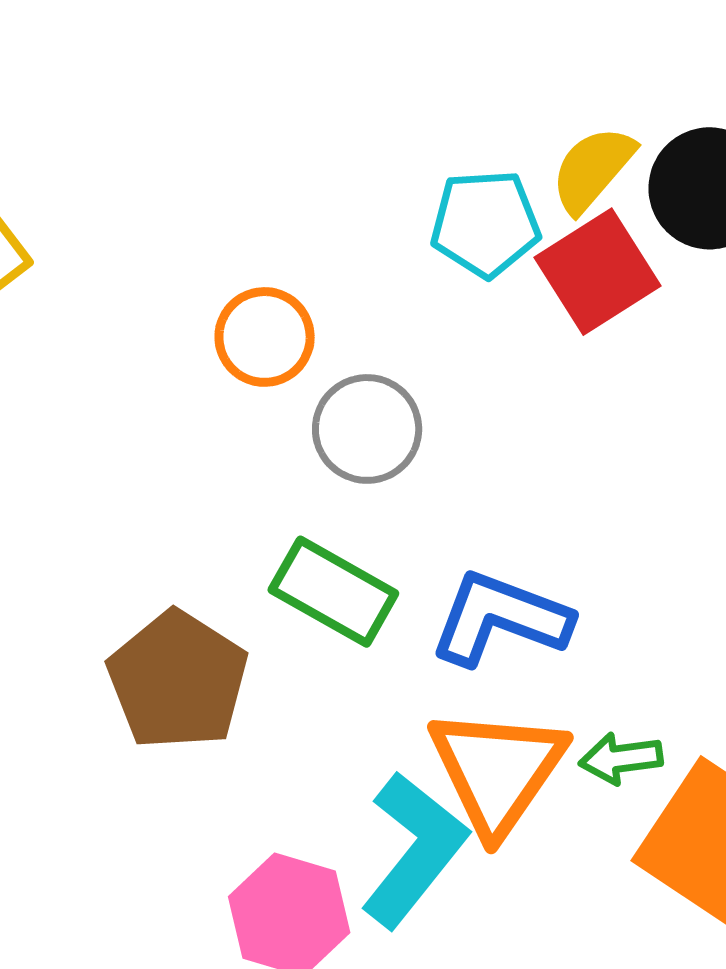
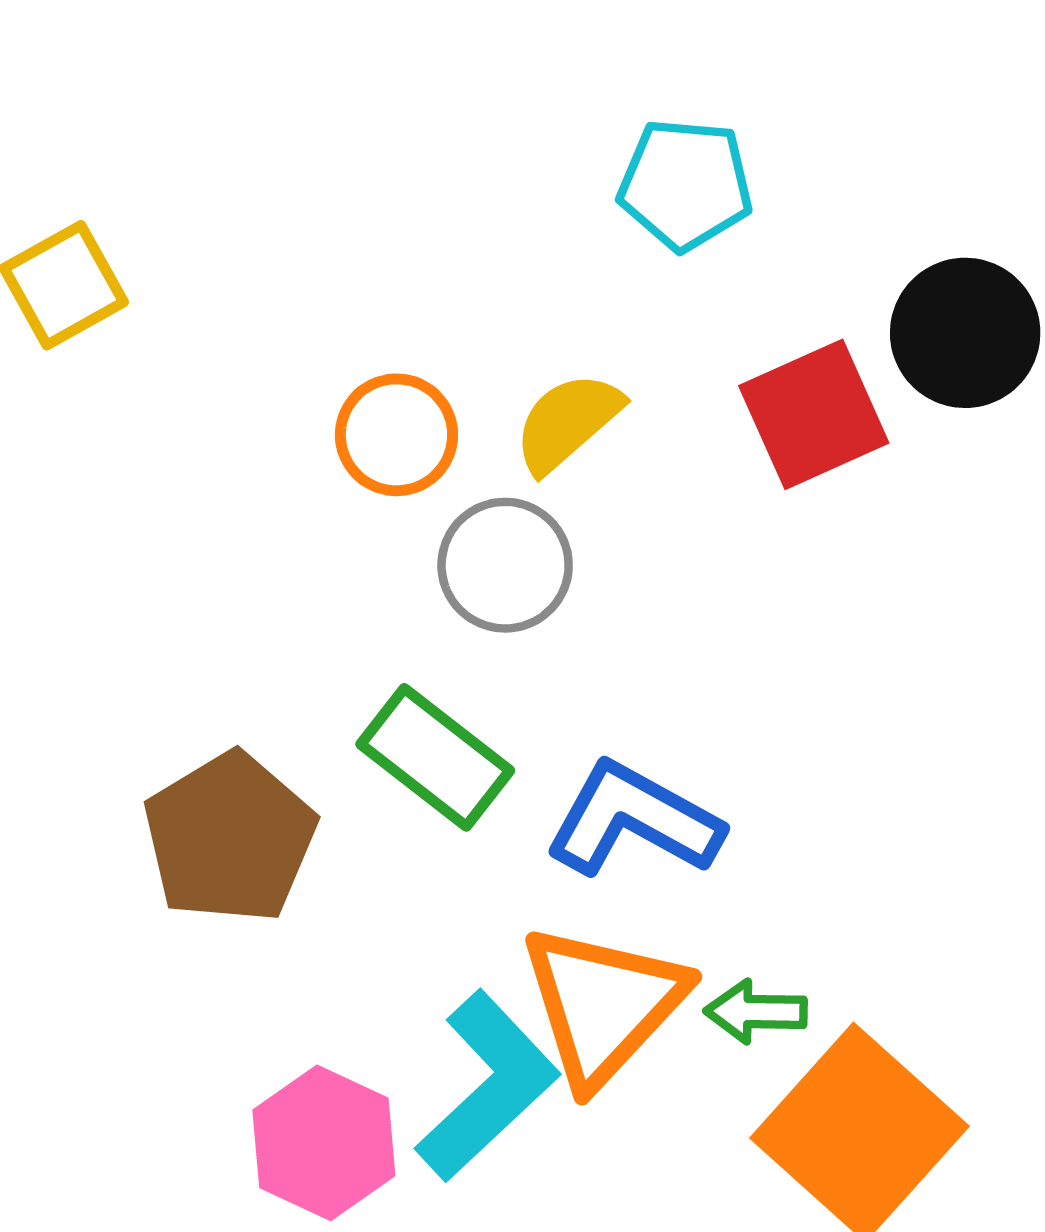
yellow semicircle: (593, 169) -> (568, 422), moved
cyan pentagon: (485, 224) -> (685, 184), moved

